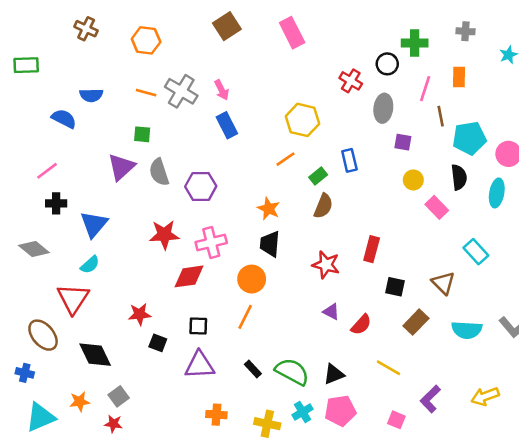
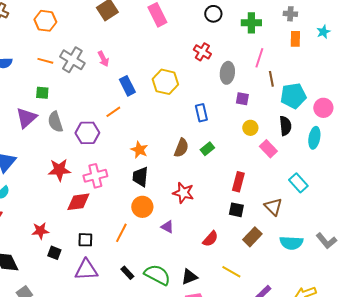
black circle: (387, 64) -> (213, 14), moved
orange rectangle: (459, 77) -> (295, 39), moved
blue rectangle: (227, 125) -> (127, 86), moved
orange line: (286, 159) -> (113, 112), moved
green rectangle: (318, 176) -> (207, 149), moved
red rectangle: (372, 249) -> (238, 182), moved
orange circle: (252, 279) -> (142, 207), moved
purple triangle: (331, 312) -> (167, 227), moved

